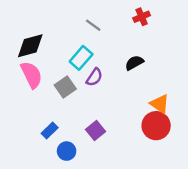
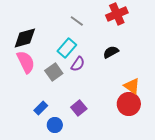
red cross: (142, 17) -> (117, 14), size x1.5

